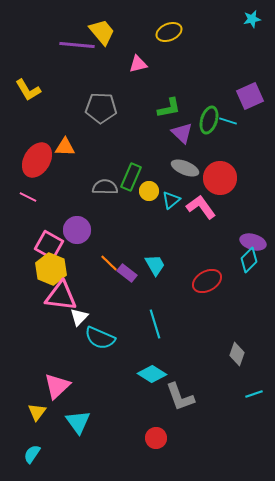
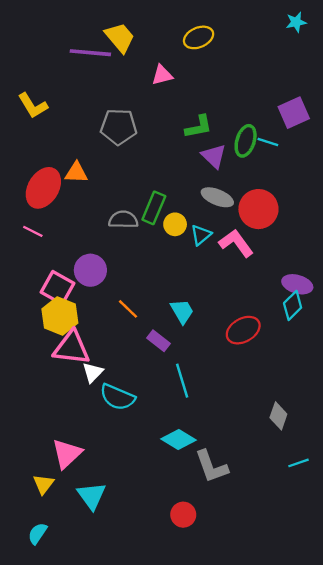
purple rectangle: (127, 273) -> (159, 341), moved

